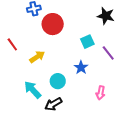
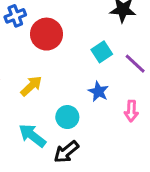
pink arrow: (101, 93) -> (131, 111), moved

